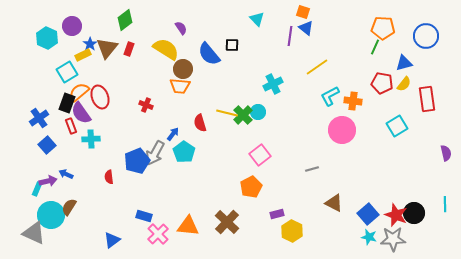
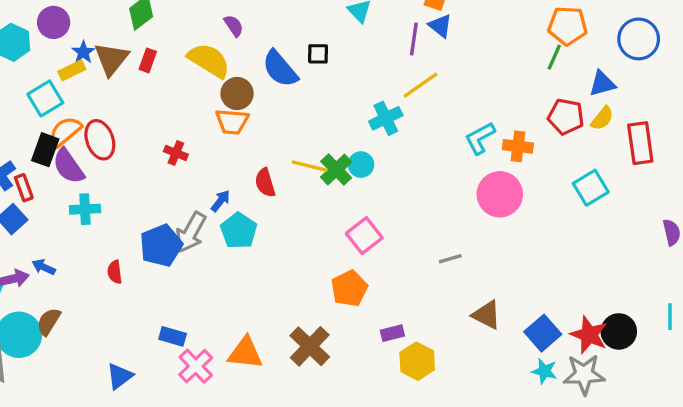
yellow line: (317, 67) -> (420, 85), moved
red rectangle: (71, 126) -> (24, 188), moved

